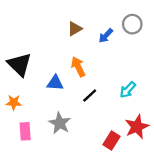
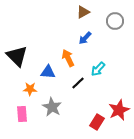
brown triangle: (75, 29) -> (83, 12), moved
blue arrow: (106, 36) -> (85, 38), moved
cyan arrow: (128, 90) -> (98, 69), moved
orange star: (14, 102) -> (30, 89), moved

